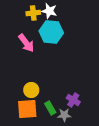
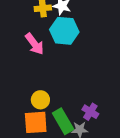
green rectangle: (50, 108) -> (63, 121), size x1.5

